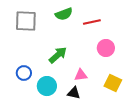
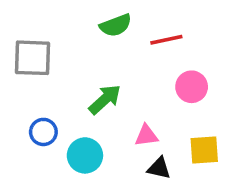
gray square: (26, 21) -> (33, 58), moved
yellow square: (113, 83) -> (204, 150), turned -30
black triangle: (74, 93) -> (159, 168), moved

